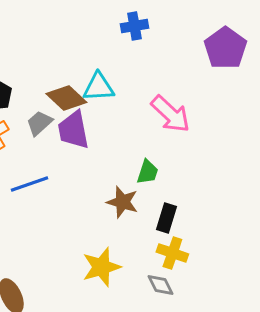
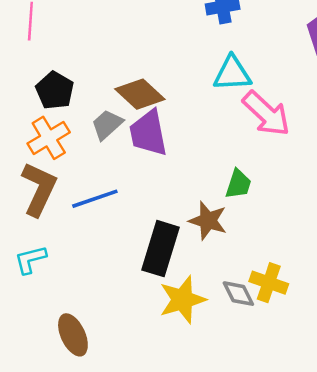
cyan triangle: (98, 87) -> (232, 73), moved
black rectangle: (166, 218) -> (161, 249), moved, size x1.5
gray diamond: (160, 285) -> (238, 294), moved

